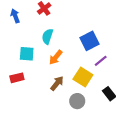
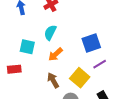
brown arrow: (57, 83) -> (53, 80), turned -77

